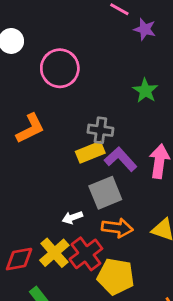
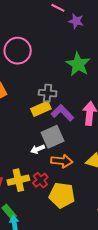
green star: (145, 91) -> (78, 64), size x1.4
white arrow: (72, 217) -> (38, 149), moved
yellow cross: (54, 253) -> (18, 180), turned 30
red cross: (86, 254) -> (40, 180), size x0.7

